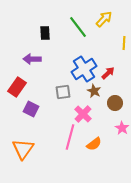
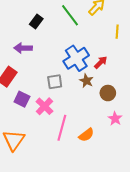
black rectangle: (45, 33) -> (36, 21), turned 40
pink cross: (83, 114) -> (44, 106), moved

